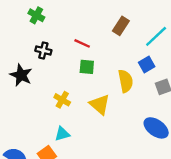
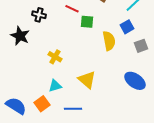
green square: (87, 67) -> (87, 22), moved
yellow triangle: (100, 104) -> (87, 80), moved

